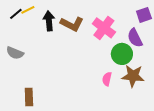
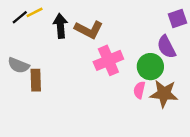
pink cross: (104, 28) -> (108, 60), moved, turned 30
pink semicircle: (107, 79) -> (139, 90), moved
brown rectangle: (29, 97) -> (36, 80), moved

